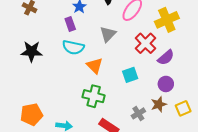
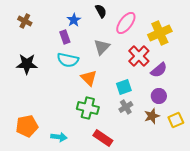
gray cross: (138, 113) -> (126, 107), moved

